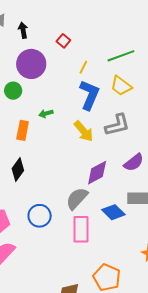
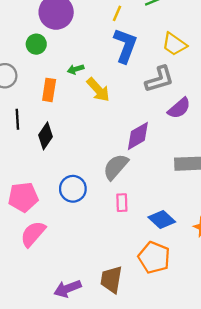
yellow trapezoid: (121, 86) -> (174, 44), moved
yellow arrow: (84, 131) -> (98, 90), moved
purple semicircle: (134, 162) -> (179, 108), moved
blue diamond: (113, 212) -> (162, 220), moved
pink rectangle: (81, 229) -> (122, 203), size x0.6

